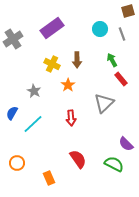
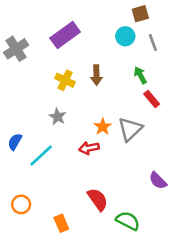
brown square: (128, 11) -> (140, 14), moved
orange star: (68, 85) -> (103, 127), moved
gray star: (34, 91) -> (58, 117), moved
red arrow: (71, 118) -> (89, 148), turned 84
green semicircle: (114, 164) -> (128, 221), moved

